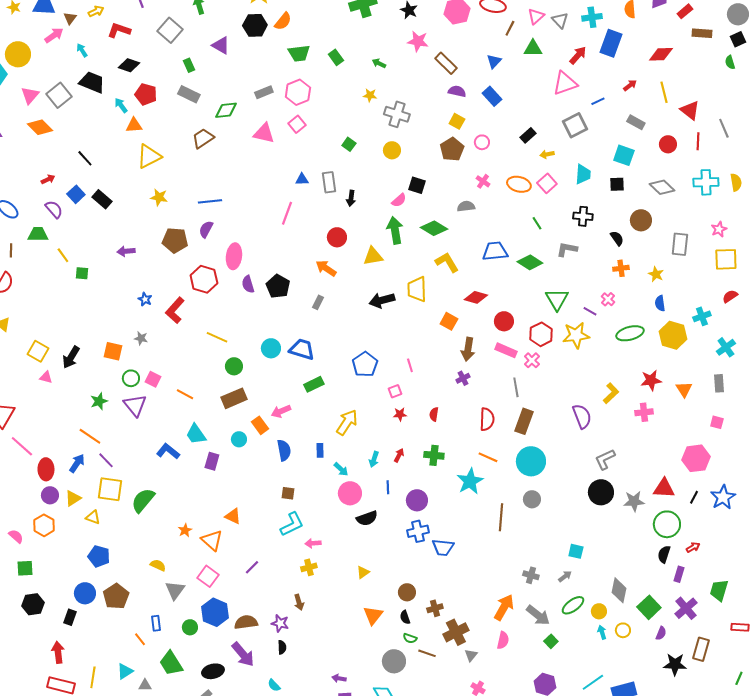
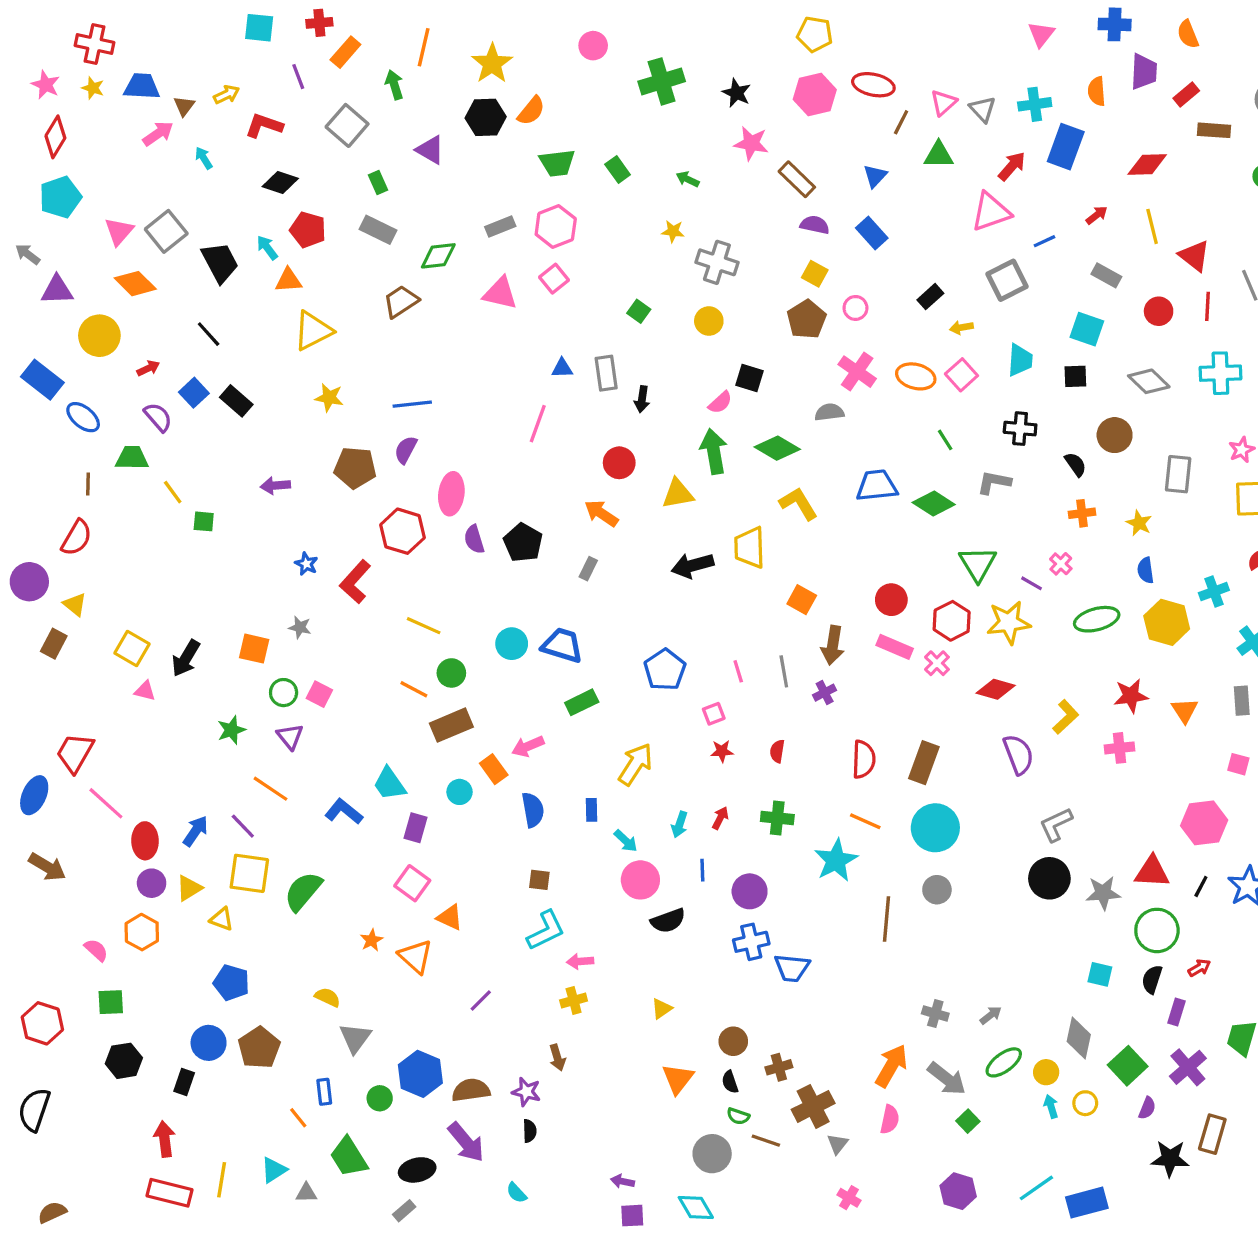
yellow circle: (18, 54) -> (99, 336), moved
black trapezoid: (92, 82) -> (220, 262), moved, turned 40
pink cross: (483, 181) -> (857, 372), size x1.6
red diamond: (476, 297) -> (996, 689), moved
gray line: (516, 387) -> (784, 671), moved
orange line: (185, 394) -> (414, 689), moved
purple triangle: (135, 405) -> (290, 737), size x0.7
orange line: (90, 436) -> (270, 789), moved
cyan square: (576, 551) -> (1100, 974), moved
pink square: (208, 576) -> (412, 883), moved

